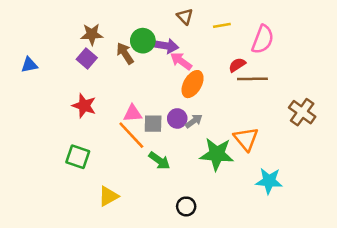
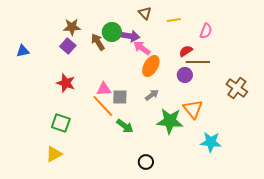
pink semicircle: (263, 39) -> (206, 31), size x0.7
purple circle: (177, 118) -> (185, 75), moved
yellow triangle: (108, 196) -> (54, 154), moved

